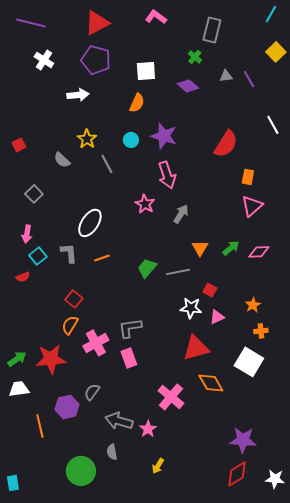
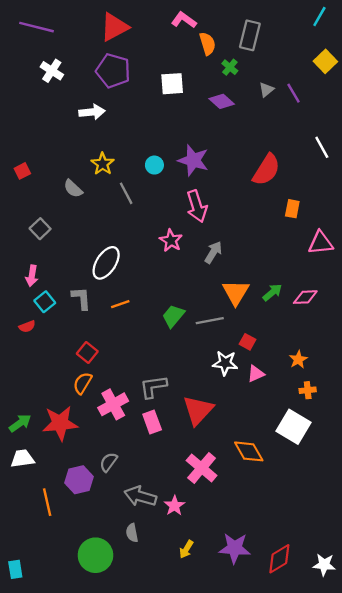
gray triangle: (226, 76) -> (266, 90), turned -32
orange semicircle: (137, 103) -> (207, 44), moved, turned -42
pink triangle: (252, 206) -> (321, 243), moved, turned 35
orange triangle: (200, 248) -> (236, 292), size x1.4
red triangle: (196, 348) -> (198, 410), moved, turned -32
purple star: (243, 440) -> (235, 548), moved

